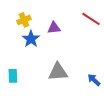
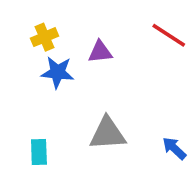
blue star: (31, 39) -> (57, 72), turned -30
cyan rectangle: (13, 76) -> (39, 152), moved

